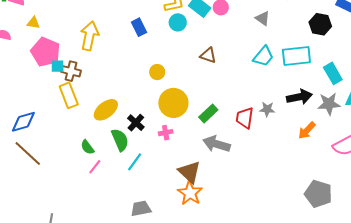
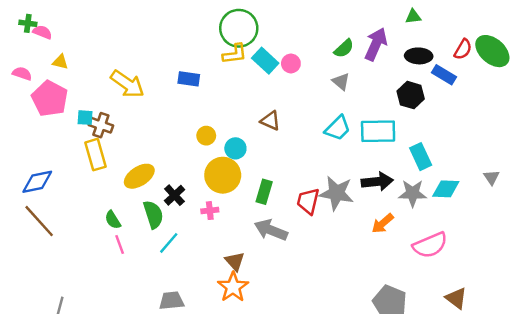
cyan circle: (178, 22) -> (235, 148), moved
blue rectangle: (139, 27) -> (189, 79), turned -60
yellow arrow: (89, 36) -> (127, 84), turned 108
pink pentagon: (46, 52) -> (50, 99), moved
gray star: (267, 109) -> (337, 193), size x1.8
green rectangle: (208, 113) -> (264, 192), turned -36
pink line: (95, 167) -> (120, 245), turned -63
brown triangle: (189, 172) -> (235, 261), size x0.7

